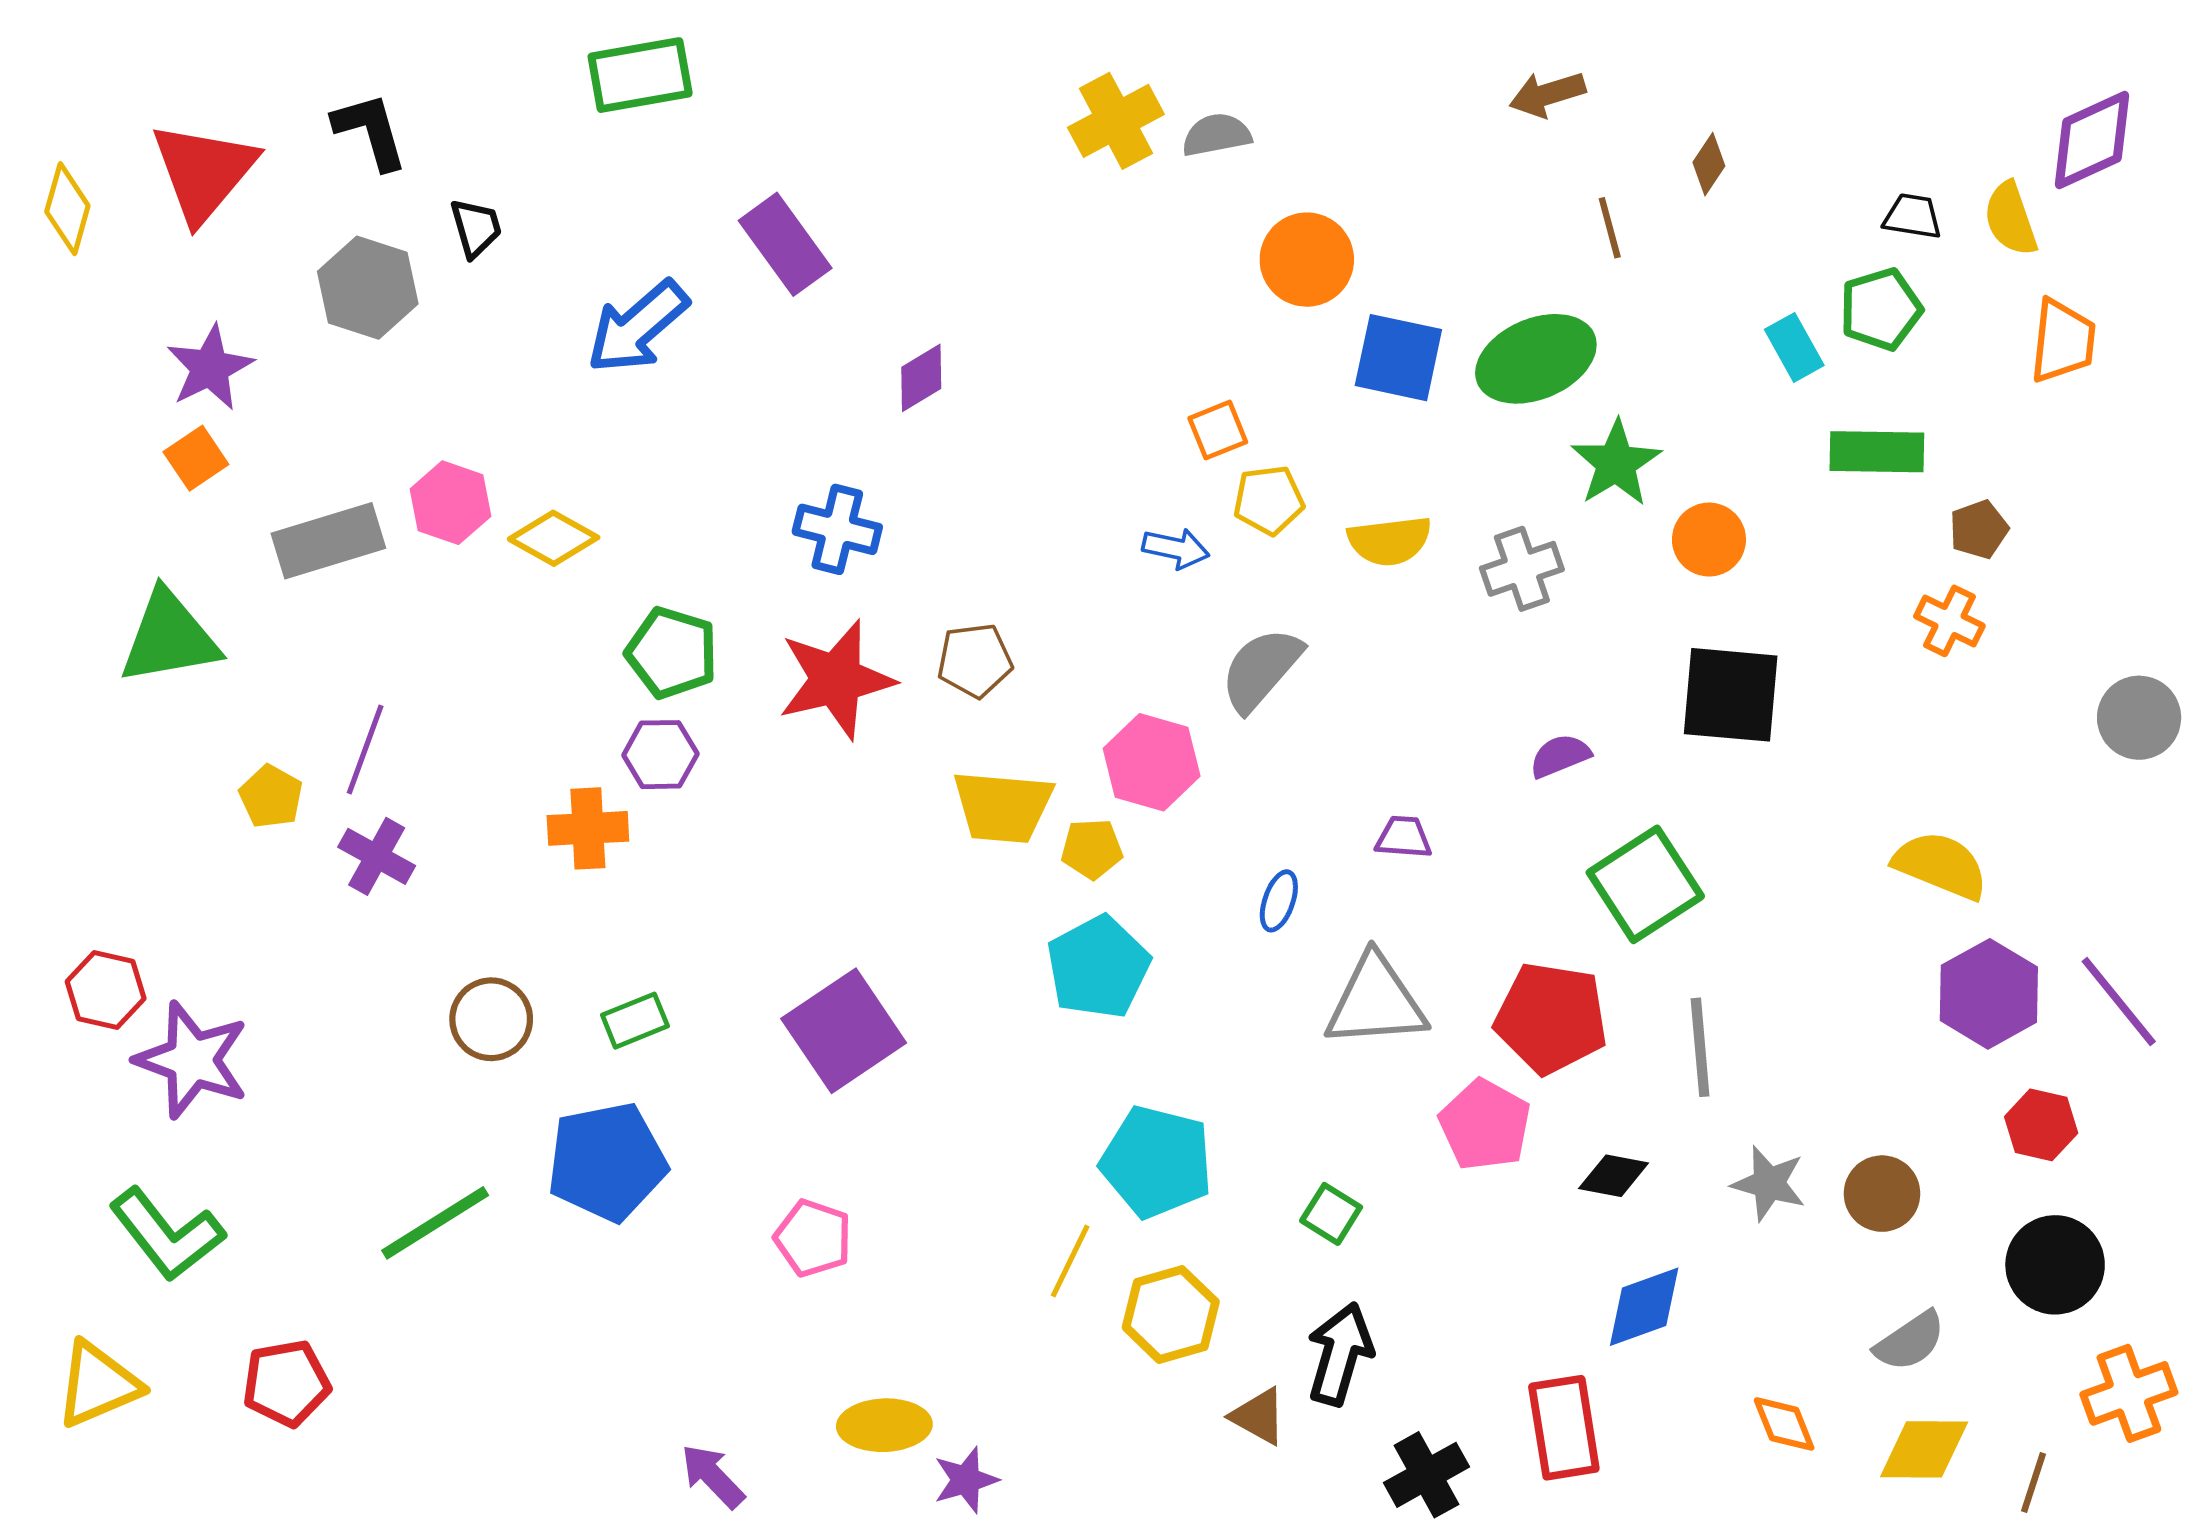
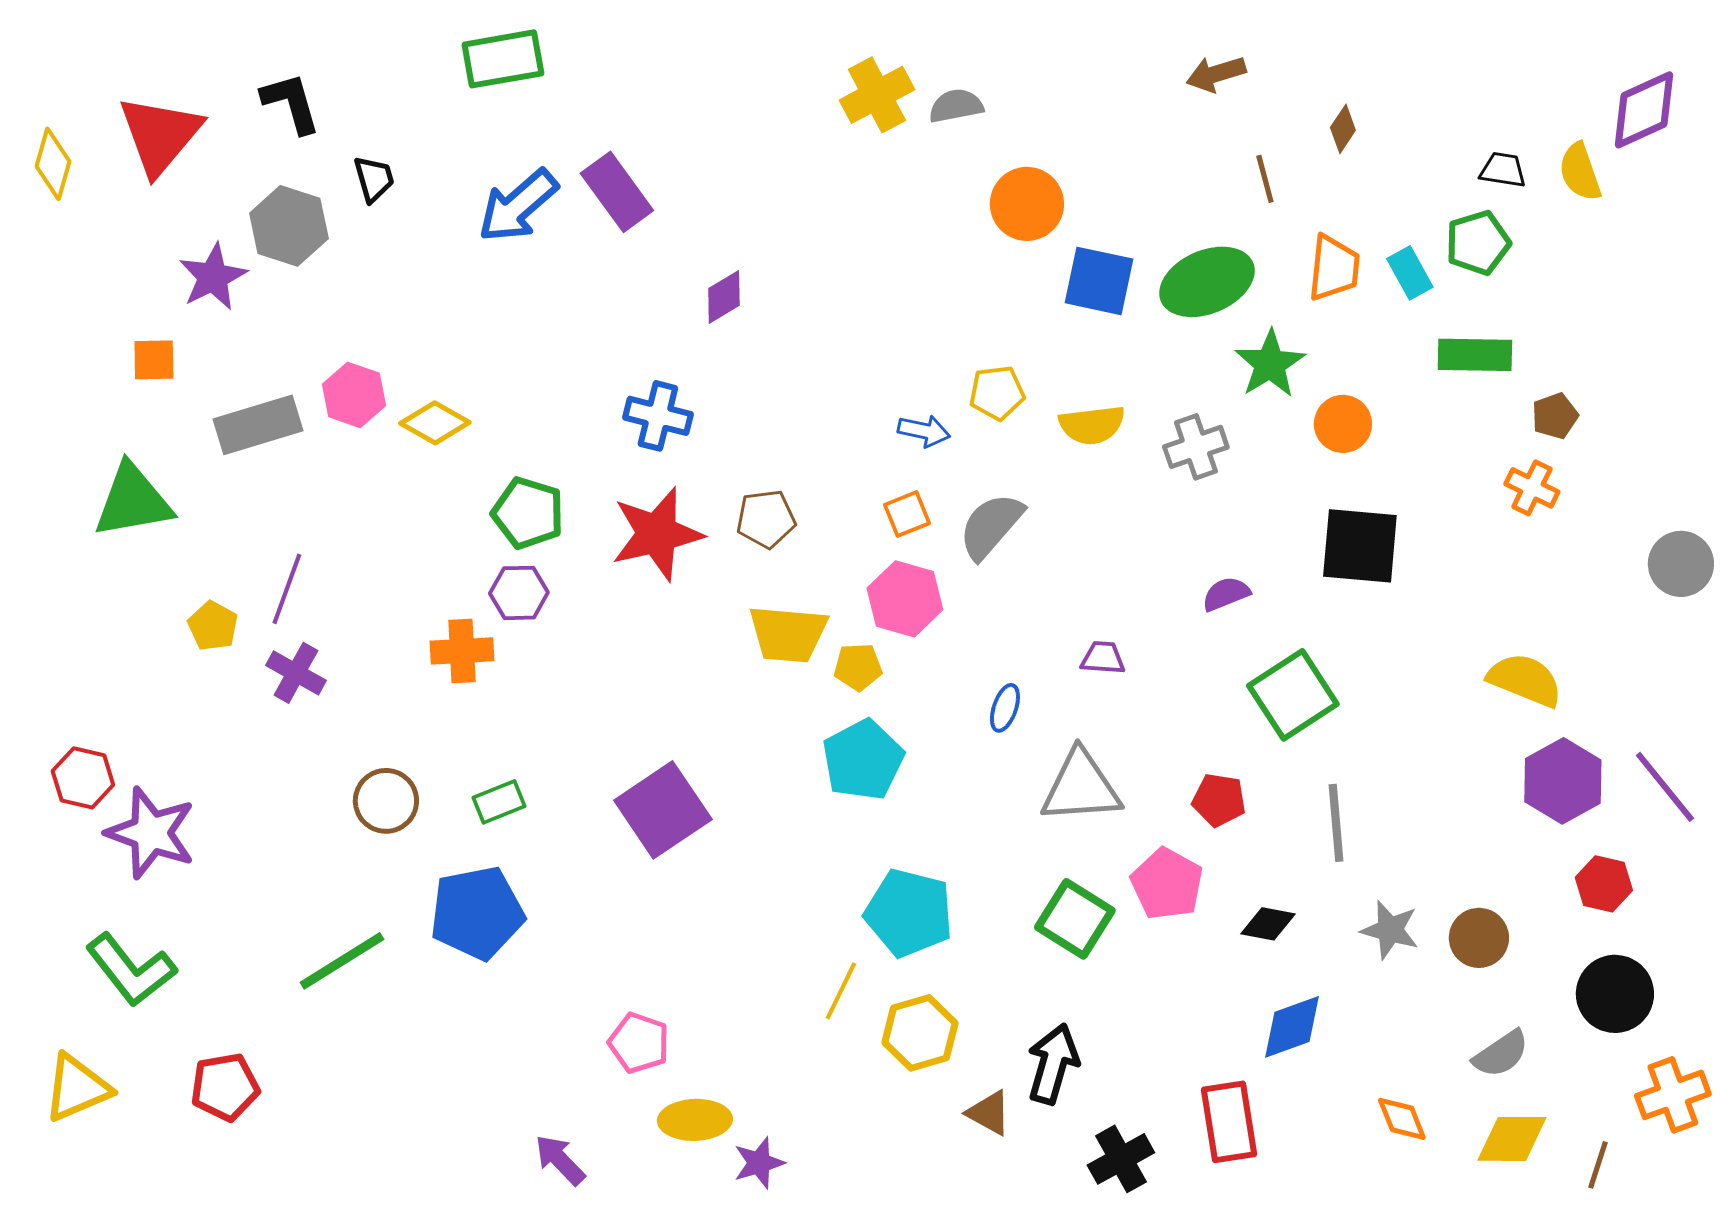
blue arrow: (638, 327) -> (518, 206), moved
orange trapezoid: (2063, 341) -> (1334, 268), moved
purple star: (210, 368) -> (213, 277), moved
orange square: (1218, 430) -> (907, 514), moved
orange square: (196, 458) -> (154, 360), turned 33
red pentagon: (1551, 1018) -> (1219, 800), size x0.6
green square: (1331, 1214) -> (1075, 919), moved, size x1.6
pink pentagon: (813, 1238) -> (639, 1043), moved

